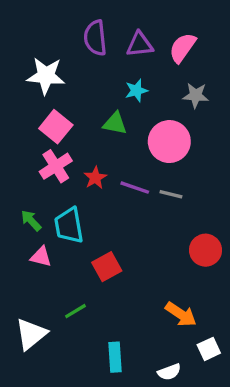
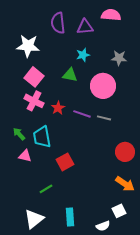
pink semicircle: (182, 48) -> (111, 15), moved, turned 60
pink cross: (56, 166) -> (34, 101), turned -30
orange arrow: (181, 314) -> (125, 184), moved
white triangle: (31, 334) -> (34, 219), moved
white square: (209, 349) -> (119, 211), moved

